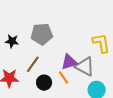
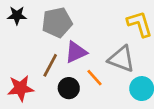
black star: (12, 41) -> (17, 15), moved
purple triangle: (69, 62) -> (76, 52), moved

